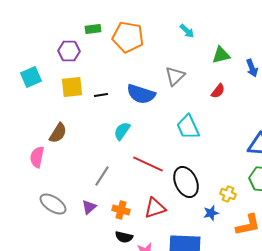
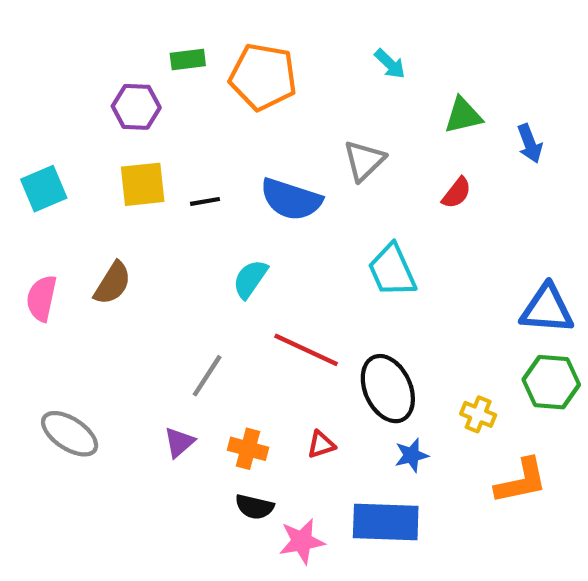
cyan square: (31, 77) -> (44, 189), moved
pink semicircle: (37, 157) -> (42, 298), moved
gray ellipse: (53, 204) -> (70, 434), moved
red triangle: (155, 208) -> (321, 444), size x0.6
blue star: (211, 213) -> (411, 455), moved

